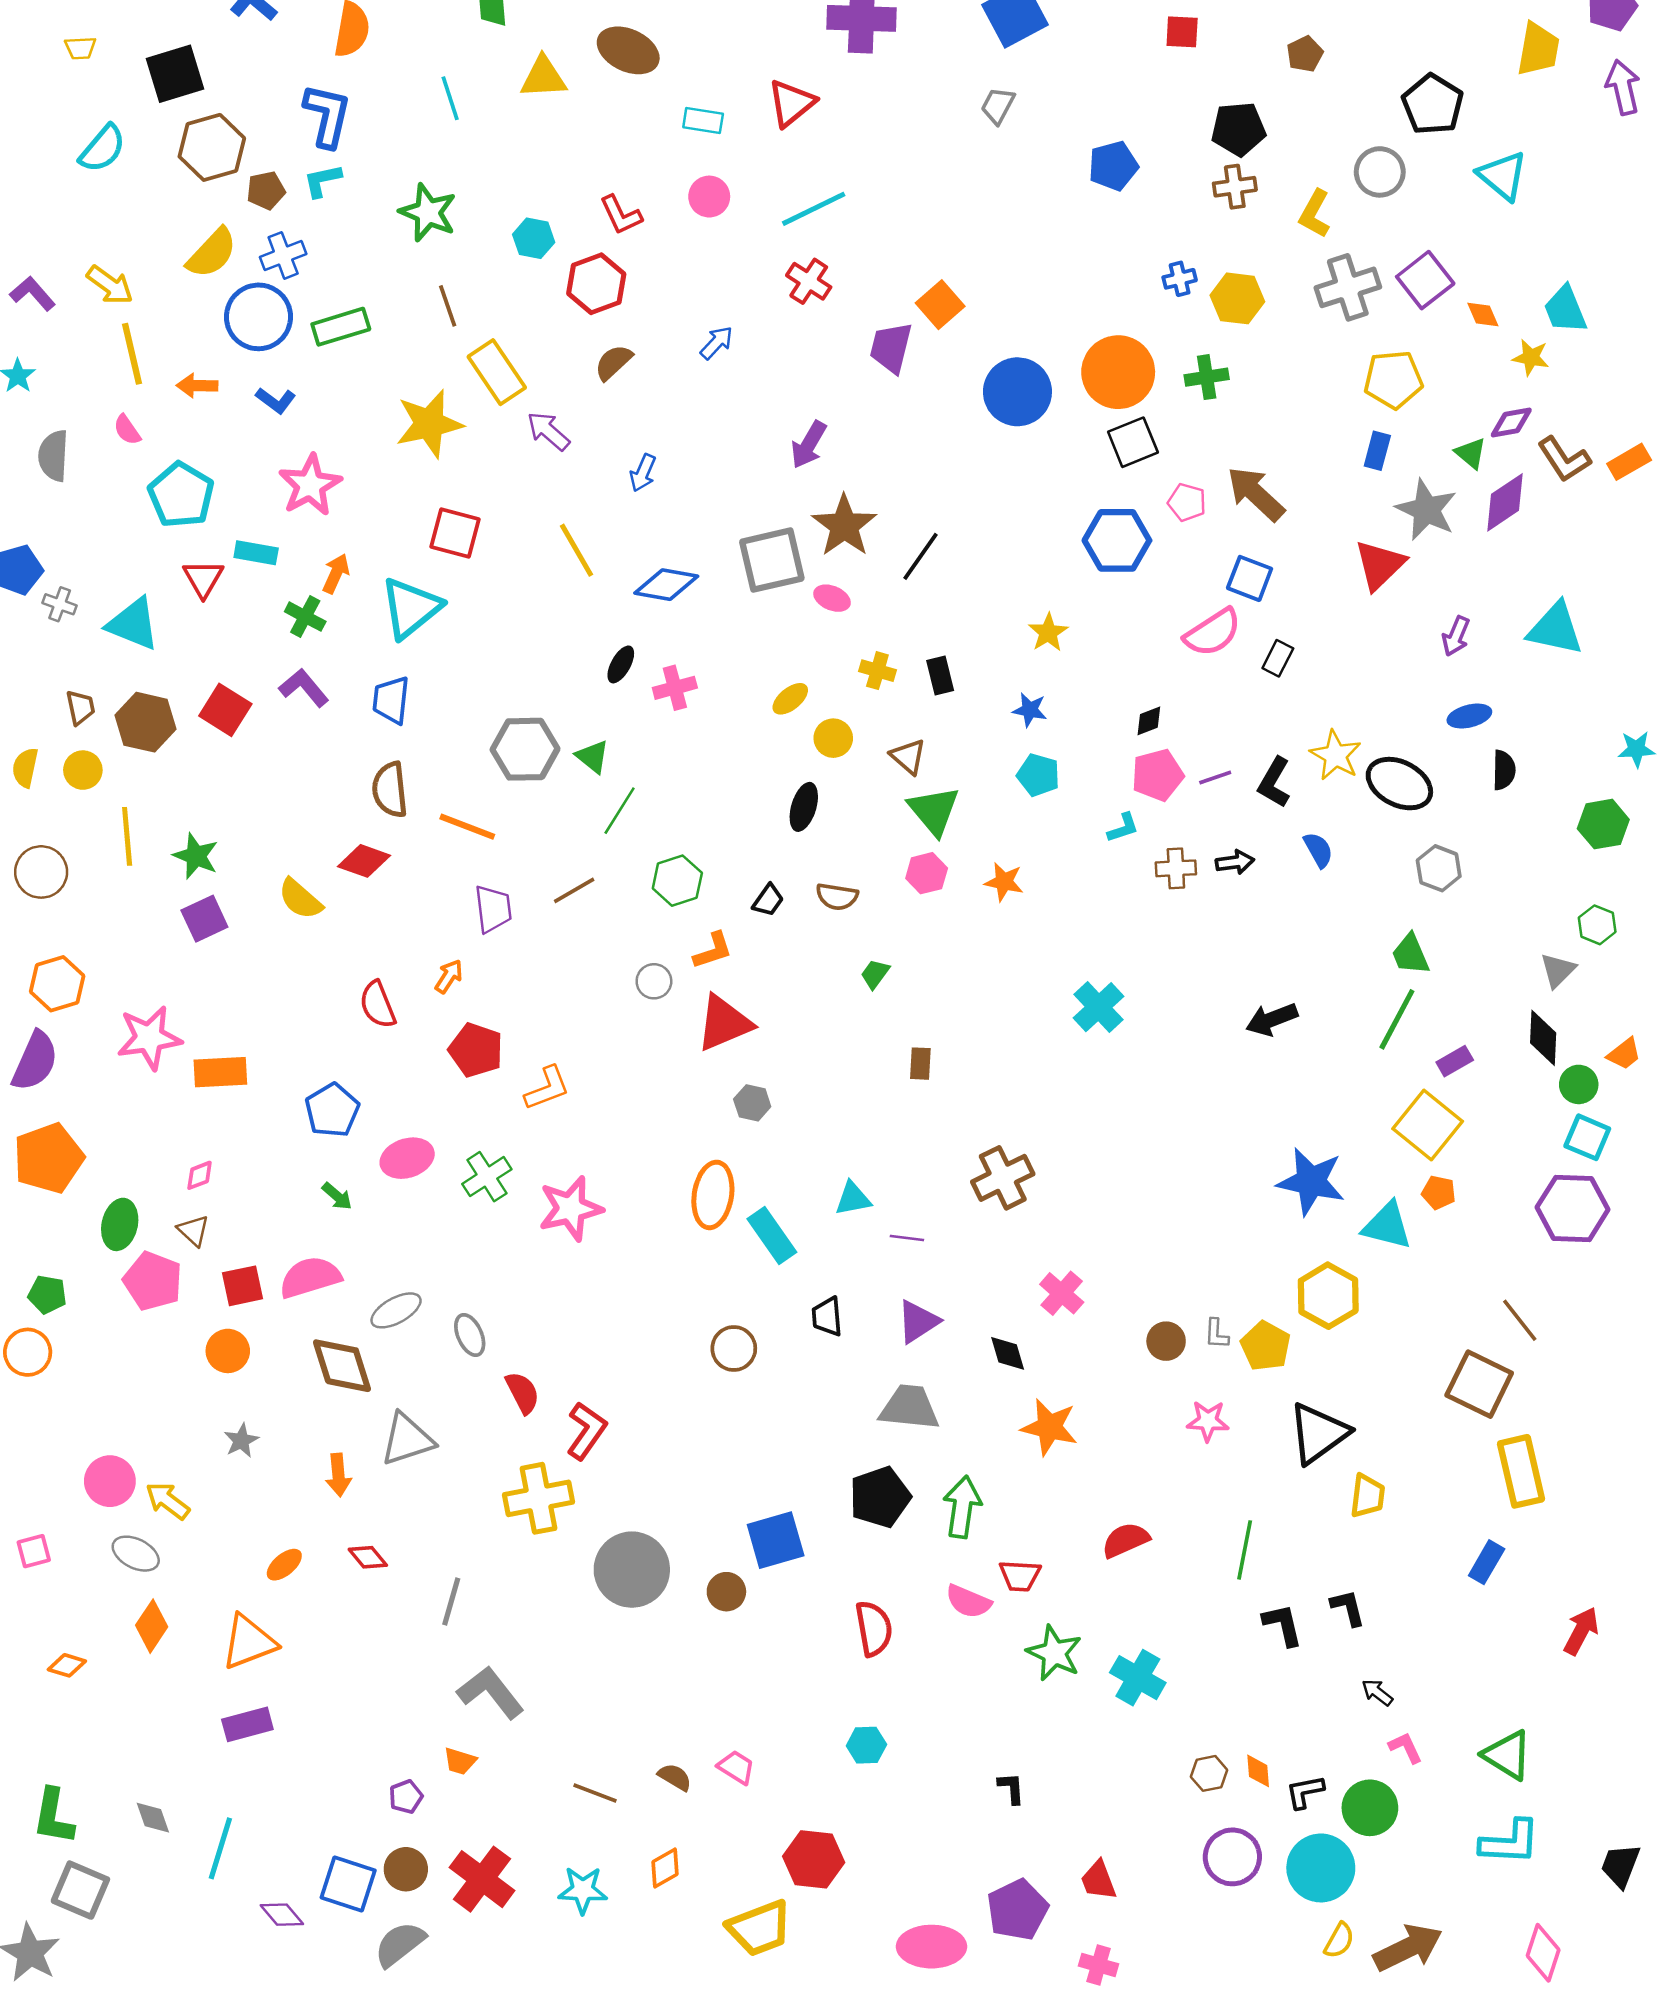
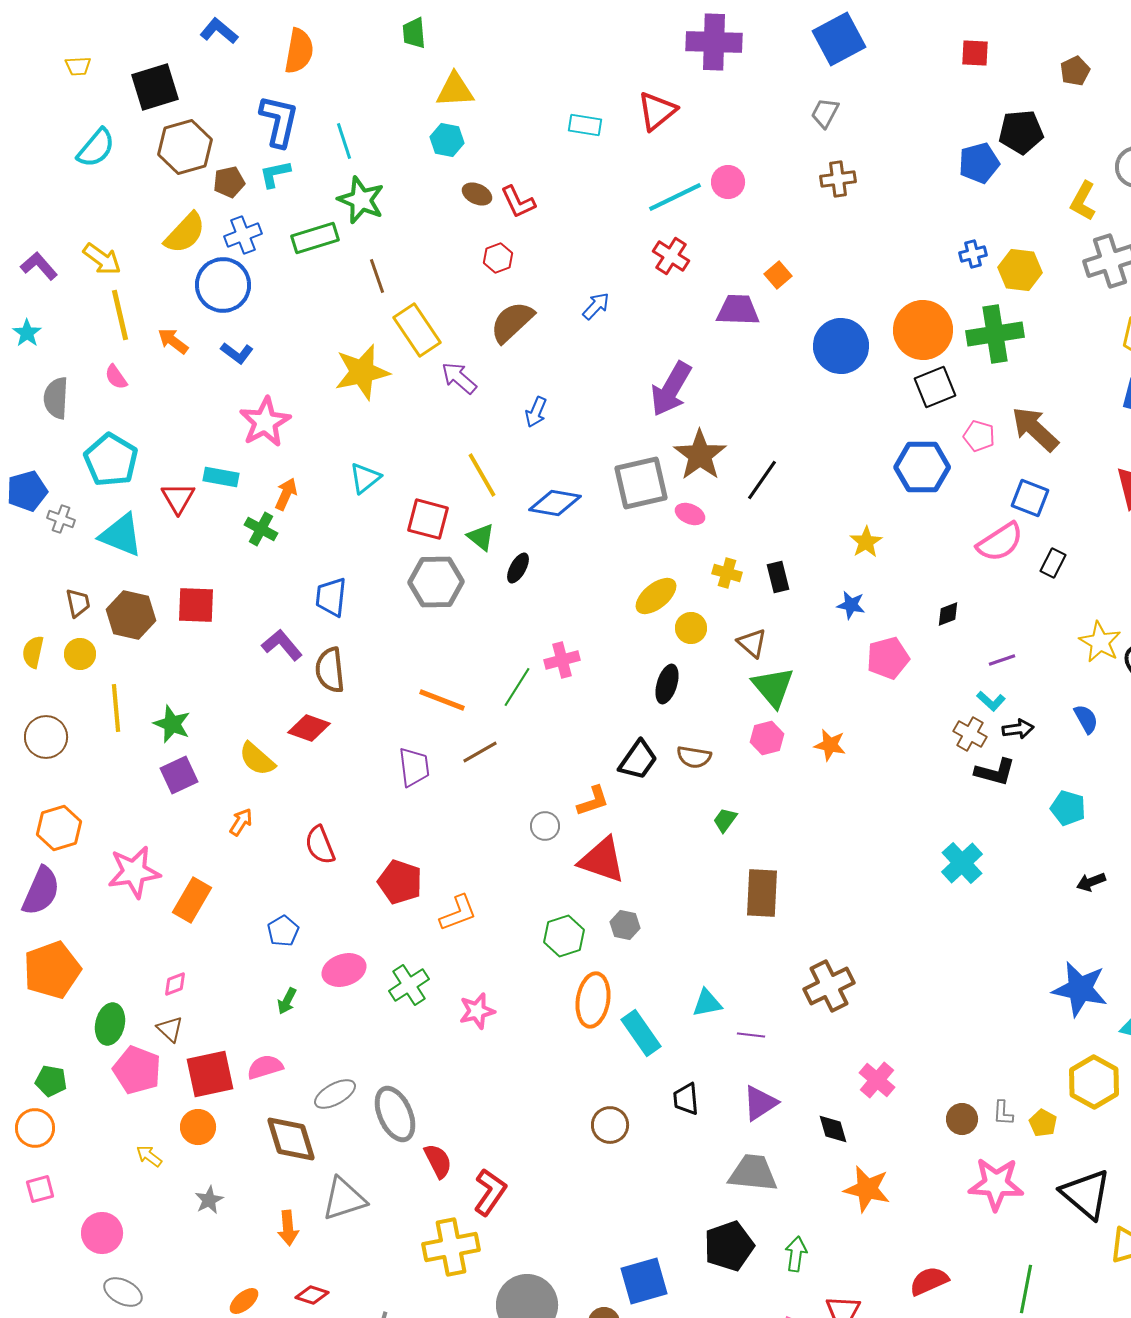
brown ellipse: (628, 50) -> (477, 194), moved, size x0.6
cyan line: (450, 98) -> (344, 141), moved
blue pentagon: (1113, 166) -> (979, 163), moved
brown cross: (1235, 187) -> (838, 179), moved
pink circle: (709, 197) -> (728, 182), moved
cyan hexagon: (534, 238) -> (447, 140), moved
red hexagon: (596, 284) -> (498, 258), size x0.6
orange square: (940, 305) -> (778, 275), size x0.7
green rectangle: (341, 327) -> (315, 238), moved
purple trapezoid: (891, 348) -> (738, 310), turned 78
brown semicircle: (613, 362) -> (512, 322), size x1.4
green cross: (1207, 377) -> (995, 334), size x1.6
orange arrow: (197, 386) -> (173, 341), turned 36
purple arrow: (809, 445) -> (671, 389), size x1.4
cyan pentagon: (181, 495) -> (111, 460), moved
red square: (455, 533) -> (428, 519), moved
cyan triangle: (411, 608) -> (365, 478), moved, size x0.6
purple L-shape: (304, 688) -> (282, 645), moved
pink cross: (675, 688) -> (562, 660), moved
yellow ellipse: (790, 699) -> (656, 596), size x1.4
red square: (225, 710) -> (196, 605), turned -30
gray hexagon: (525, 749) -> (436, 582), moved
green triangle: (593, 757) -> (481, 537), moved
cyan pentagon: (1038, 775) -> (1068, 808), moved
pink pentagon: (1157, 775) -> (888, 658), moved
black L-shape: (1274, 782) -> (995, 772), moved, turned -105
orange line: (467, 827) -> (442, 700), moved
cyan L-shape: (1123, 828) -> (991, 701), moved, turned 60
brown cross: (1176, 868) -> (970, 734), turned 32
green hexagon: (677, 881) -> (564, 936), moved
black trapezoid: (768, 900) -> (638, 760), size x1.5
orange arrow: (449, 976) -> (241, 822), moved
cyan cross: (1099, 1007) -> (962, 863), moved
black arrow: (1272, 1019) -> (1091, 882), moved, size x0.7
red triangle: (724, 1023) -> (602, 860), turned 42
brown rectangle: (920, 1064) -> (762, 893), size x1.8
orange rectangle: (220, 1072) -> (192, 900), turned -57
blue pentagon: (332, 1110) -> (283, 931), size x0.7
green arrow: (337, 1196) -> (287, 1001), turned 76
pink star: (570, 1208) -> (477, 1011), size x0.7
pink semicircle: (310, 1277) -> (265, 1067), size x0.7
red square: (243, 1286) -> (210, 1074), size x1.4
gray ellipse: (470, 1335) -> (395, 1114), size x1.6
yellow pentagon: (1266, 1346) -> (1043, 1123), size x0.7
pink star: (1208, 1421) -> (996, 1184), size x1.6
black triangle: (1318, 1433) -> (1086, 1194), turned -44
yellow arrow: (168, 1501) -> (149, 1156), moved, size x0.7
green arrow: (962, 1507) -> (796, 1254), size x0.7
pink square: (34, 1551) -> (40, 1189), moved
red diamond: (368, 1557) -> (312, 1295), turned -32

